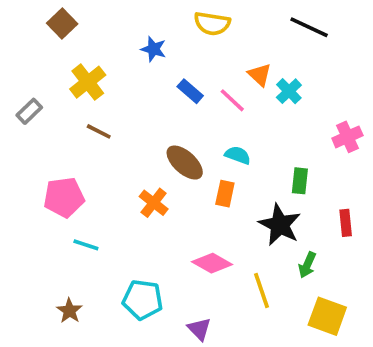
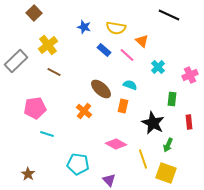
yellow semicircle: (212, 24) -> (116, 28), moved
cyan cross: (289, 91) -> (158, 67), moved
gray rectangle: (29, 111) -> (16, 61), size x1.6
green rectangle: (300, 181) -> (172, 99), moved
brown star: (69, 311) -> (28, 174), moved
yellow square: (327, 316) -> (166, 173), moved

